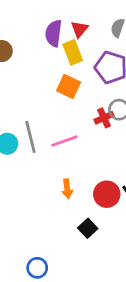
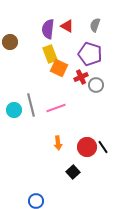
red triangle: (79, 29) -> (67, 26), turned -40
yellow rectangle: (73, 52) -> (50, 54), moved
red cross: (104, 118) -> (81, 77), moved

